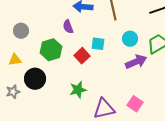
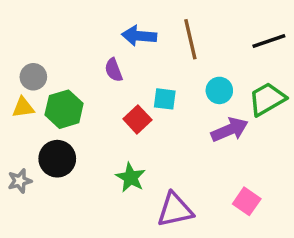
green hexagon: (51, 50) -> (64, 109), moved
yellow triangle: (15, 60) -> (23, 107), moved
green star: (78, 90) -> (131, 177), turned -30
pink square: (135, 104) -> (247, 201), moved

